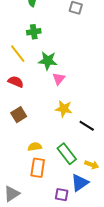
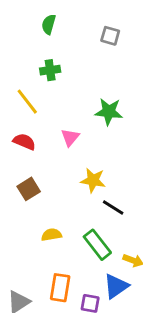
green star: (48, 61) -> (109, 112), moved
pink triangle: (59, 79) -> (70, 137), moved
black line: (87, 126) -> (113, 208), moved
orange rectangle: (38, 168) -> (60, 288), moved

